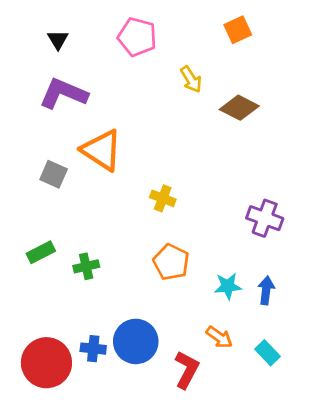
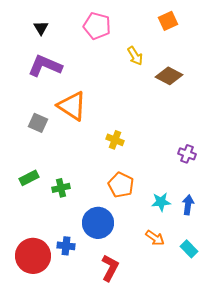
purple cross: (265, 218) -> (187, 154), size x0.7
blue circle: (136, 341) -> (98, 223), moved
red L-shape: (187, 370) -> (110, 268), moved

